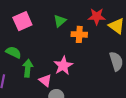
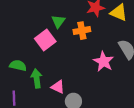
pink square: (22, 21) -> (45, 40), moved
pink star: (63, 66) -> (104, 62), moved

